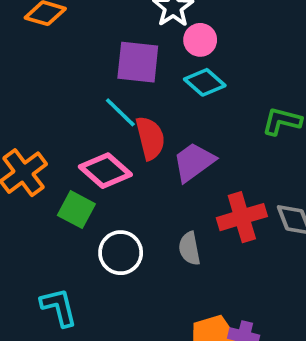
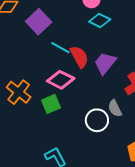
purple square: (138, 62) -> (39, 22), moved, turned -35
green square: (76, 210) -> (51, 104), turned -36
white circle: (121, 253) -> (97, 120), moved

